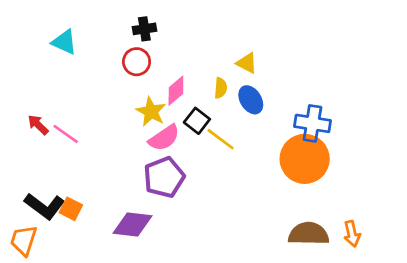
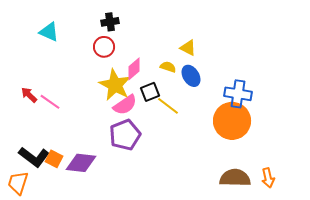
yellow semicircle: (221, 88) -> (168, 67), turned -77
yellow star: (151, 112) -> (115, 85), size x1.4
black square: (197, 121) -> (150, 92), turned 30
purple diamond: (133, 225) -> (81, 163), moved

